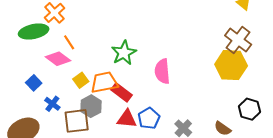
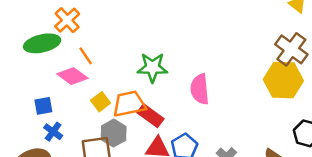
green star: (124, 53) -> (152, 67), turned 30
blue square: (34, 83) -> (43, 106), turned 35
blue cross: (52, 104) -> (53, 132), moved

